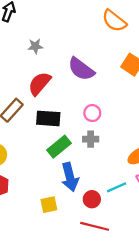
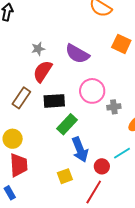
gray star: (35, 46) -> (38, 49), moved
pink circle: (92, 113) -> (92, 91), size x1.6
gray cross: (91, 139) -> (114, 107), moved
red line: (95, 226) -> (94, 192), moved, turned -65

